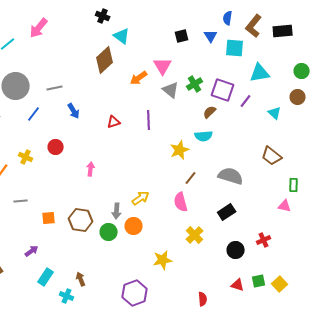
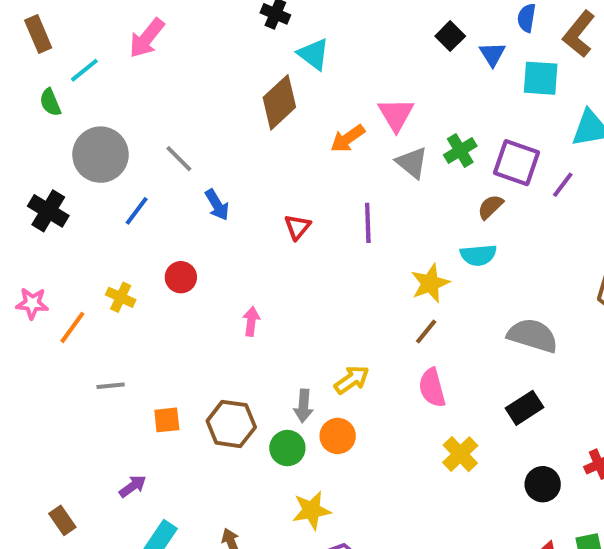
black square: (182, 36) -> (450, 36), moved, turned -32
gray line: (55, 88) -> (179, 159), turned 56
red triangle: (114, 122) -> (297, 227), turned -32
brown line: (191, 178) -> (426, 331), moved
yellow star: (163, 260) -> (312, 510), moved

